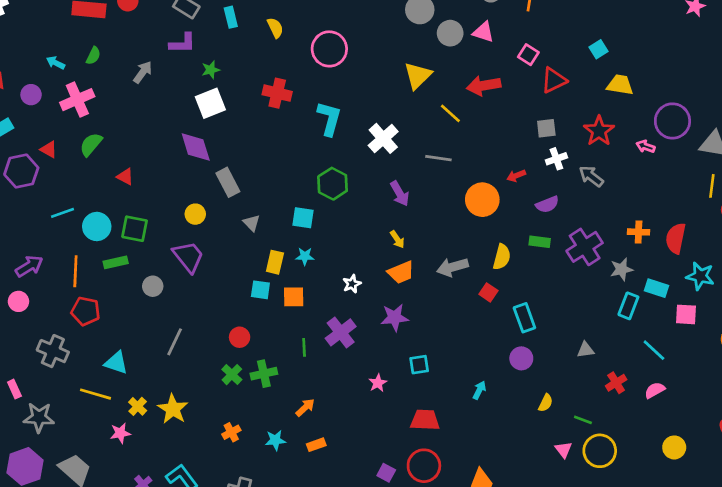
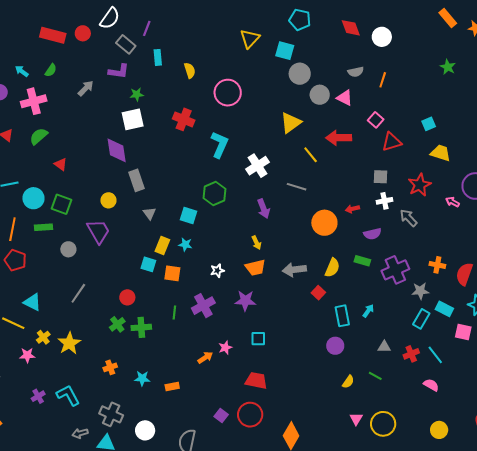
red cross: (616, 383) -> (411, 354), moved
cyan arrow: (479, 390) -> (368, 311), moved
pink semicircle: (655, 390) -> (431, 385), turned 49
orange arrow: (305, 408) -> (205, 358), moved
green line: (583, 420) -> (375, 376), moved

